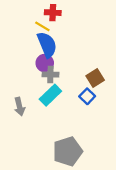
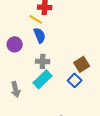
blue semicircle: (47, 45) -> (40, 35), size x0.7
purple circle: (45, 63) -> (15, 44), moved

